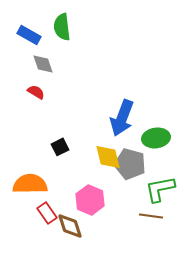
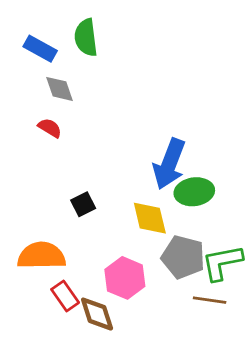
green ellipse: (156, 138) -> (194, 192), moved
gray pentagon: (130, 164) -> (183, 257), moved

